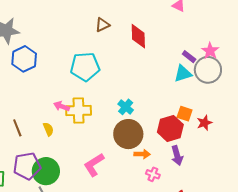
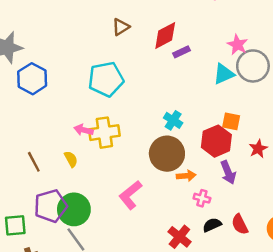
red diamond: (138, 36) -> (165, 35), turned 70
pink star: (210, 51) -> (237, 45), moved
purple rectangle: (189, 57) -> (181, 52), moved, turned -56
cyan cross: (126, 107) -> (173, 120), moved
red star: (204, 123) -> (258, 149), moved

